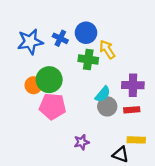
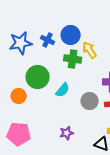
orange circle: (34, 85) -> (19, 96), moved
cyan semicircle: (103, 94) -> (63, 90), moved
pink pentagon: (52, 106) -> (19, 134), moved

